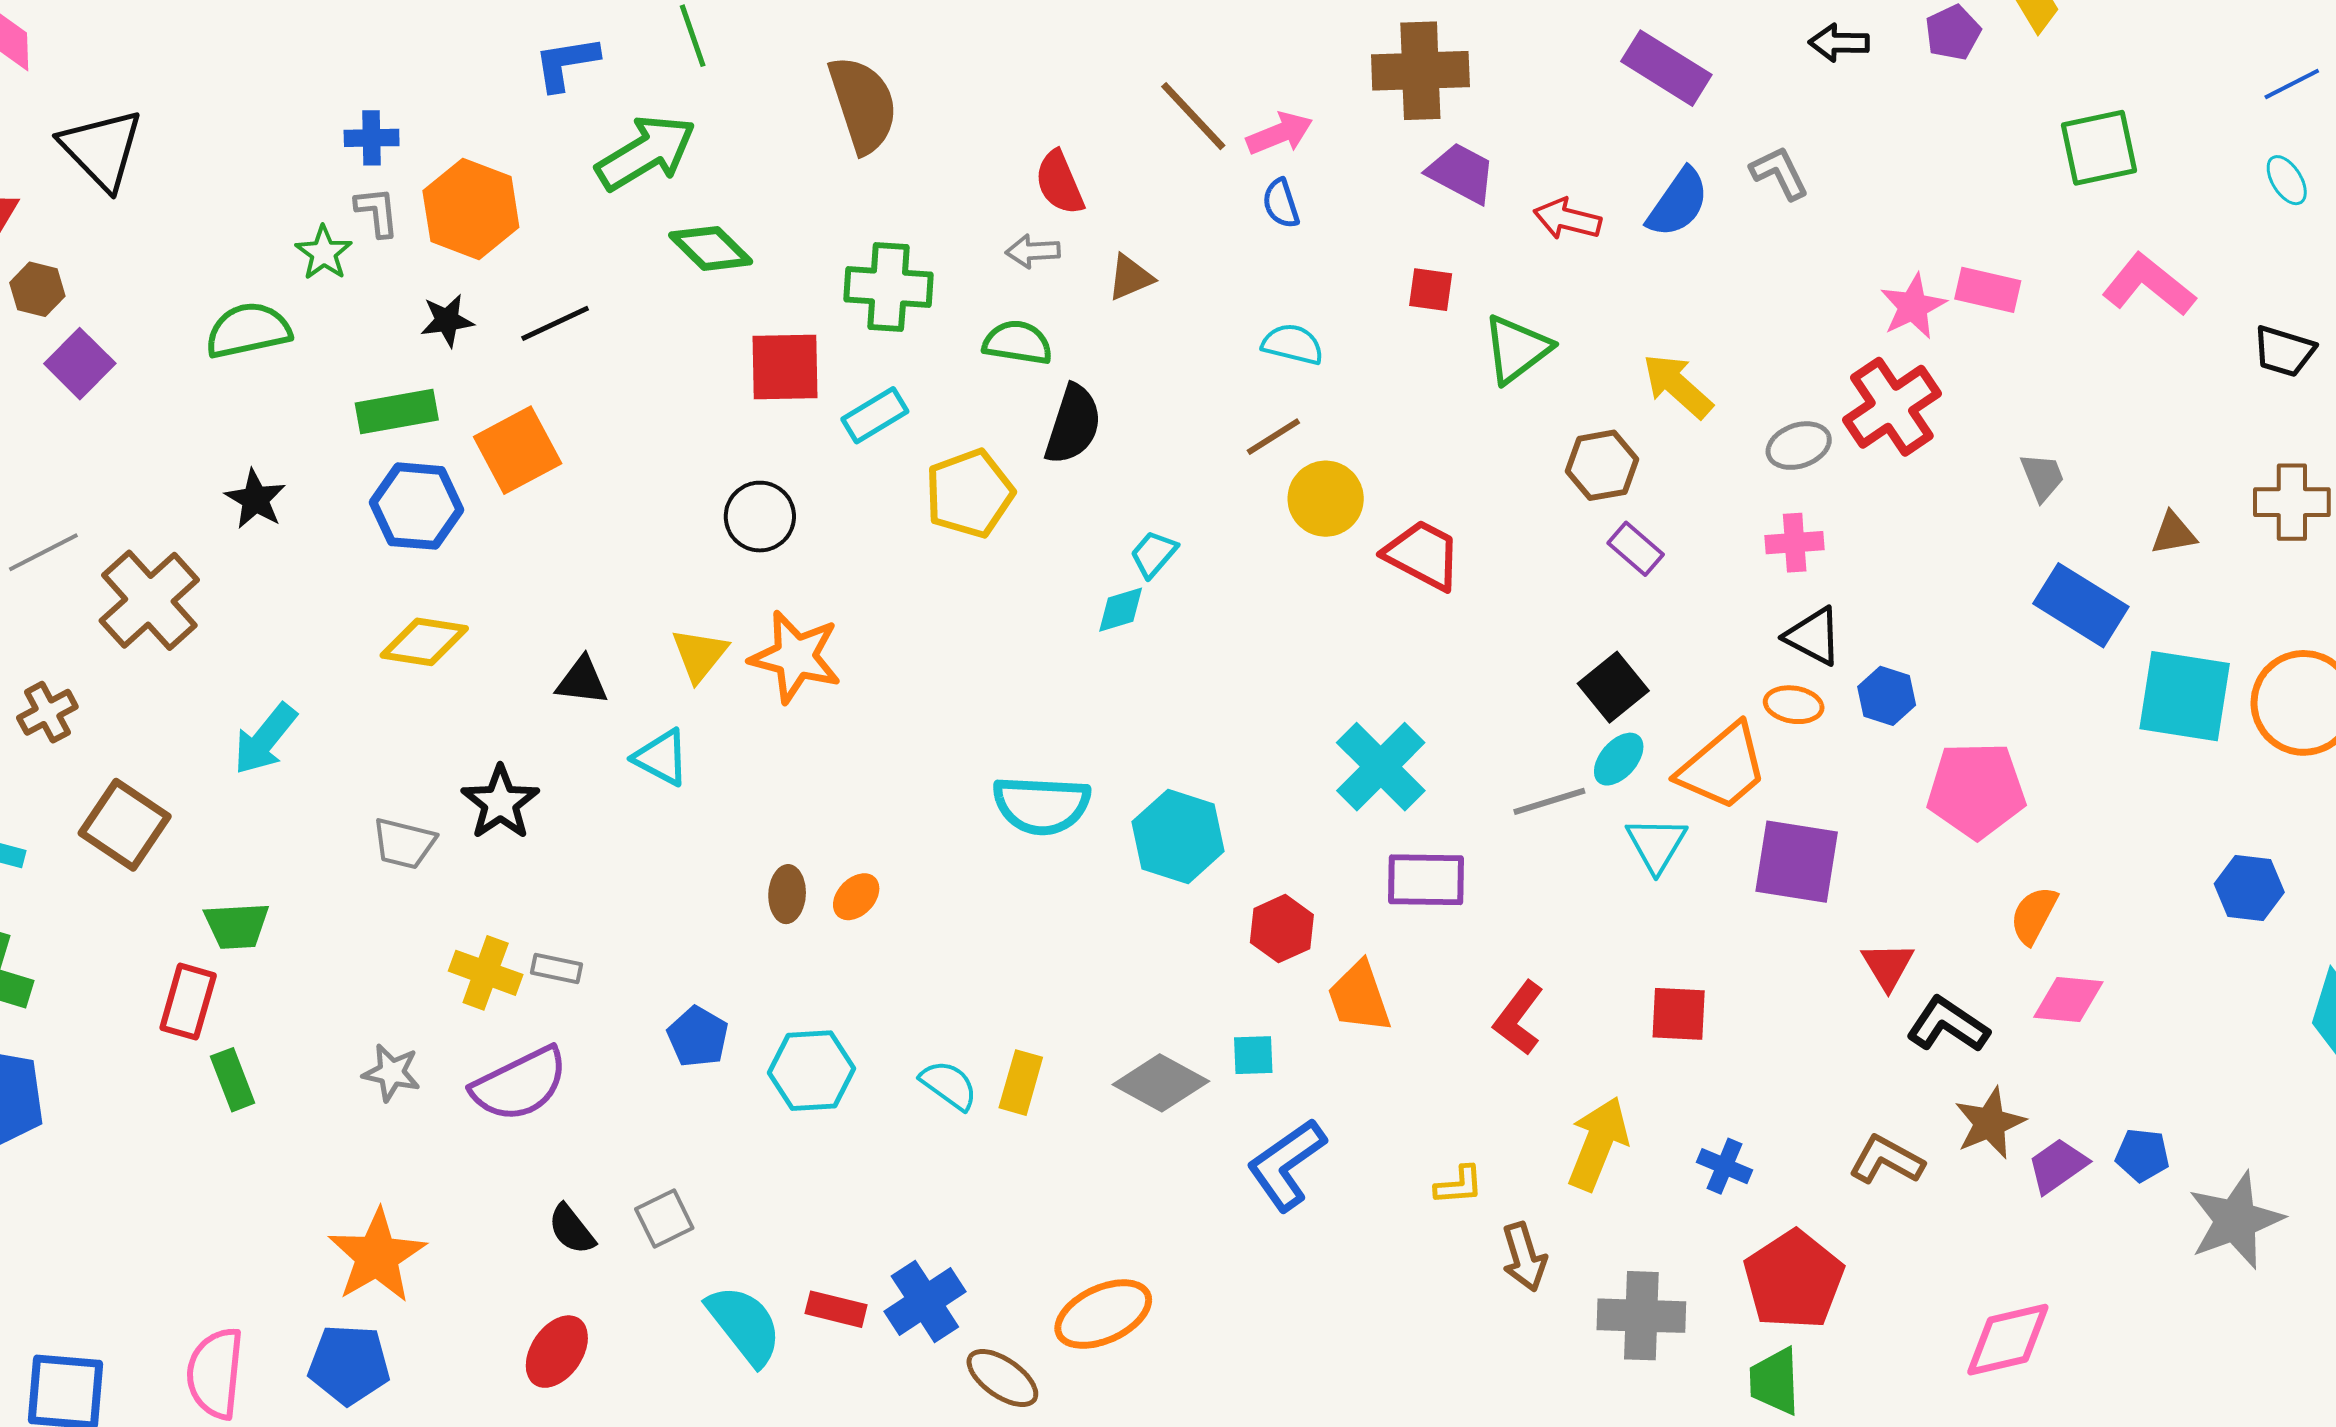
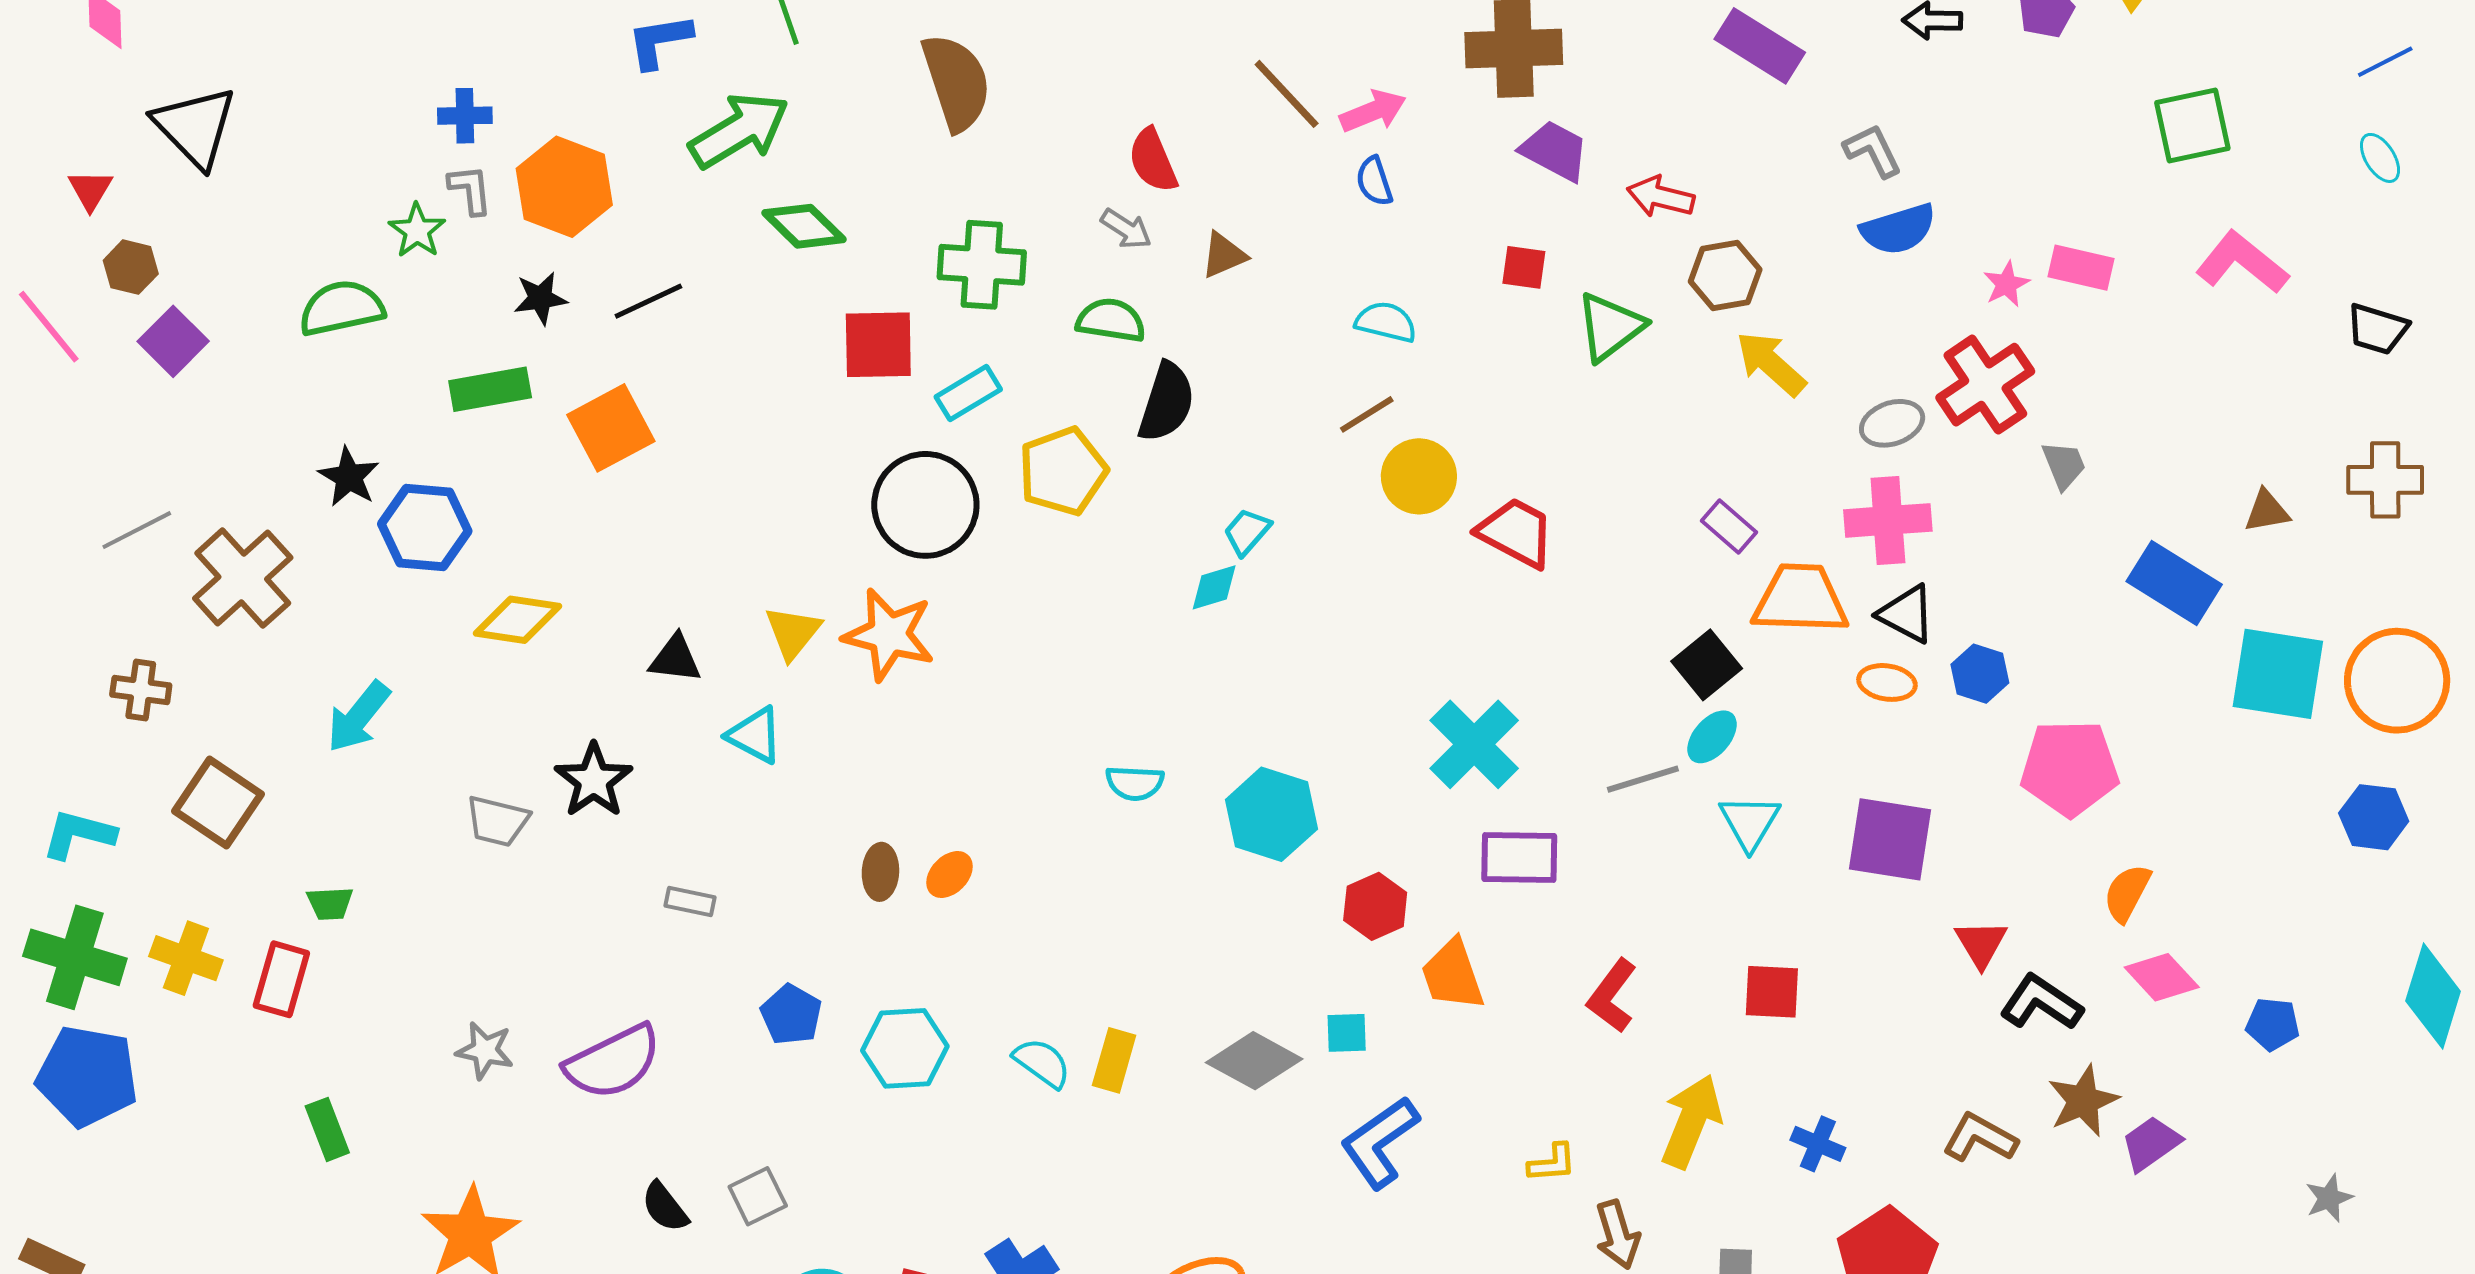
blue semicircle: (1678, 203) -> (1898, 229), moved, turned 38
gray arrow: (1033, 251) -> (1126, 229), turned -144
pink star: (1913, 306) -> (2006, 284), size x0.7
brown hexagon: (1602, 465) -> (1725, 276), moved
gray trapezoid: (2042, 477) -> (2064, 465), moved
blue hexagon: (417, 506) -> (425, 528), moved
black circle: (760, 517) -> (925, 505), moved, size x1.5
pink cross: (1795, 543) -> (1888, 520), size x1.5
brown cross: (47, 712) -> (141, 690), turned 36
orange trapezoid: (1723, 767) -> (1800, 599), moved, turned -138
cyan semicircle: (1041, 805) -> (1135, 783), size x0.6
blue hexagon: (2249, 888) -> (2374, 817), moved
green trapezoid: (237, 926) -> (330, 903), size x0.7
gray rectangle: (556, 968) -> (690, 901), moved
yellow cross: (486, 973) -> (186, 958), moved
pink diamond: (2068, 999) -> (2162, 977), turned 42
green rectangle: (233, 1080) -> (327, 1129), moved
blue pentagon: (2142, 1155) -> (2273, 1024), moved
gray star: (2236, 1220) -> (2329, 1198), size x0.5

